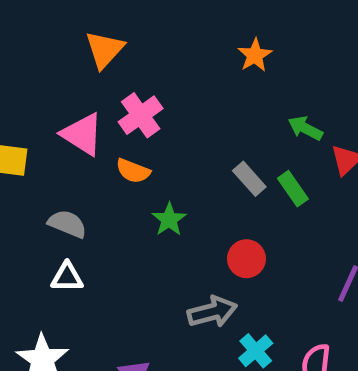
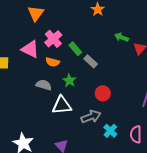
gray rectangle: (249, 179) -> (91, 61), moved
green rectangle: (293, 189) -> (75, 49), moved
gray semicircle: (67, 224) -> (44, 85), moved
white triangle: (67, 277) -> (62, 105), moved, size x1.5

